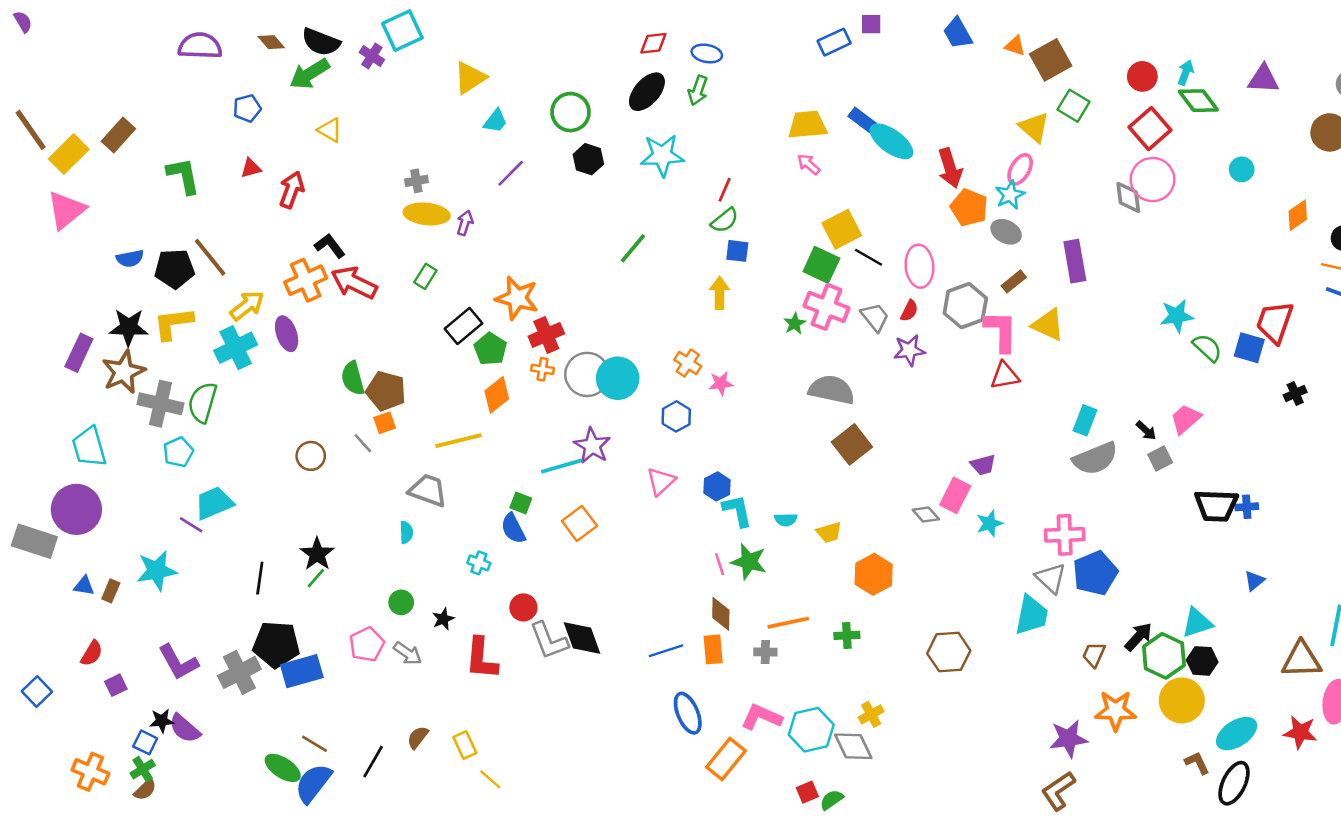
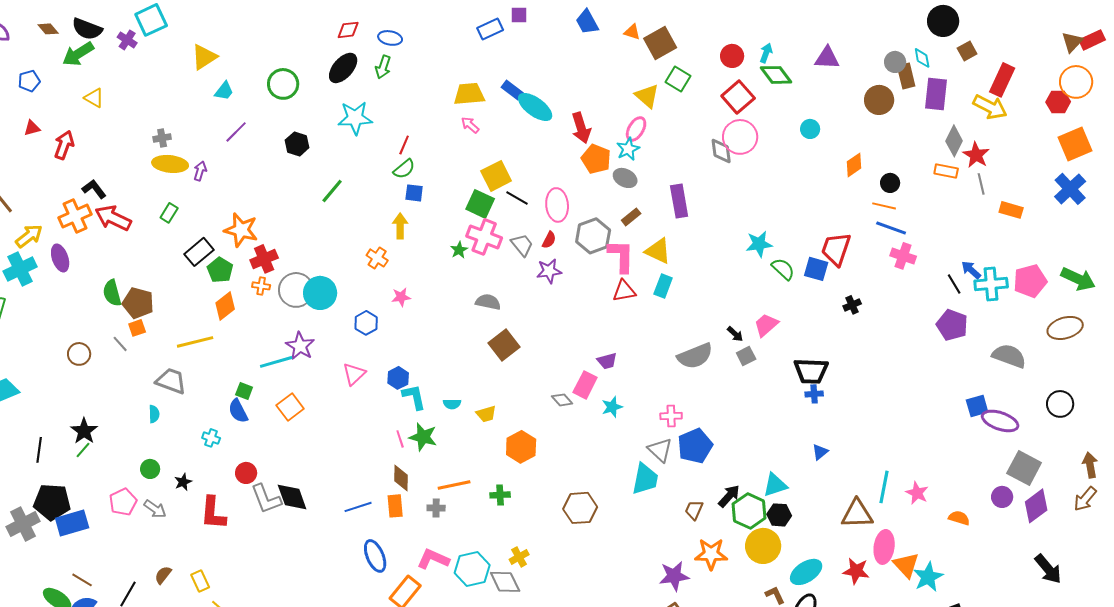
black hexagon: (588, 159) -> (297, 144), moved
orange cross: (688, 363) -> (377, 258), moved
gray semicircle: (832, 390) -> (488, 302), size x0.7
cyan rectangle: (1085, 420) -> (663, 286), moved
black trapezoid: (1216, 506) -> (811, 371), moved
pink cross: (1065, 535) -> (671, 416), size x0.7

